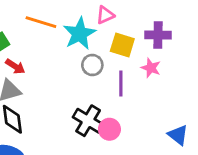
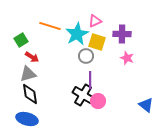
purple cross: (158, 35) -> (122, 34), moved
yellow square: (122, 45) -> (97, 42), moved
purple line: (121, 84) -> (90, 80), moved

